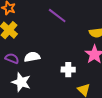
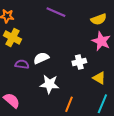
white star: (21, 82) -> (50, 84), moved

